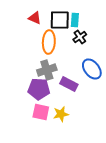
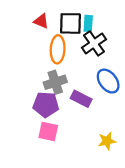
black cross: (80, 37) -> (94, 43), size x1.5
yellow star: (61, 114) -> (107, 141), moved

